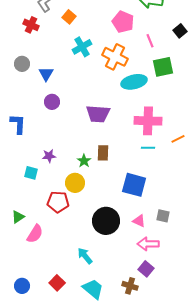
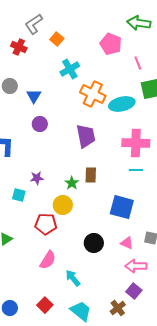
orange cross: (115, 57) -> (93, 94), moved
purple trapezoid: (98, 114) -> (86, 136), turned -105
black circle: (106, 221) -> (94, 243), size x0.7
pink semicircle: (35, 234) -> (48, 260), moved
brown cross: (130, 286) -> (118, 308), turned 35

